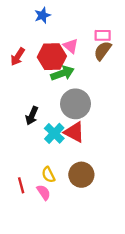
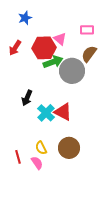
blue star: (42, 15) -> (25, 18), moved
brown semicircle: (103, 51) -> (89, 54), moved
gray circle: (75, 104) -> (72, 71), moved

